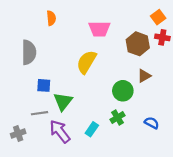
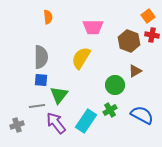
gray semicircle: (29, 52) -> (41, 57), moved
blue semicircle: (152, 123) -> (142, 115), size x1.6
cyan rectangle: (92, 129) -> (86, 121), size x1.6

